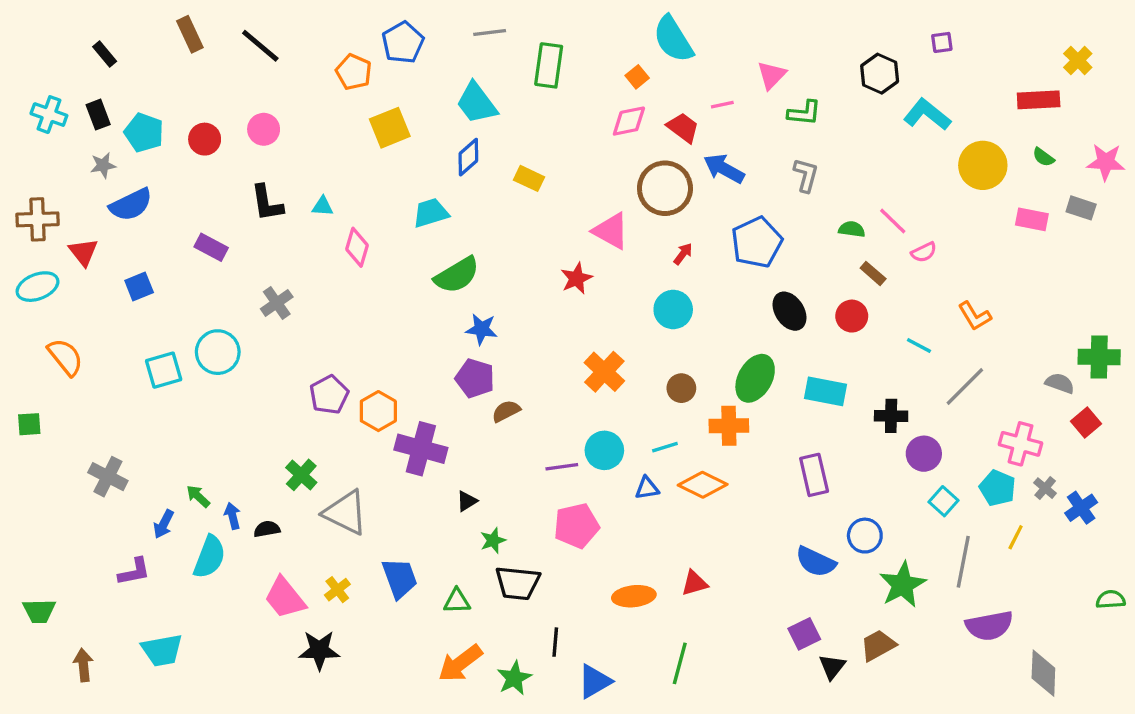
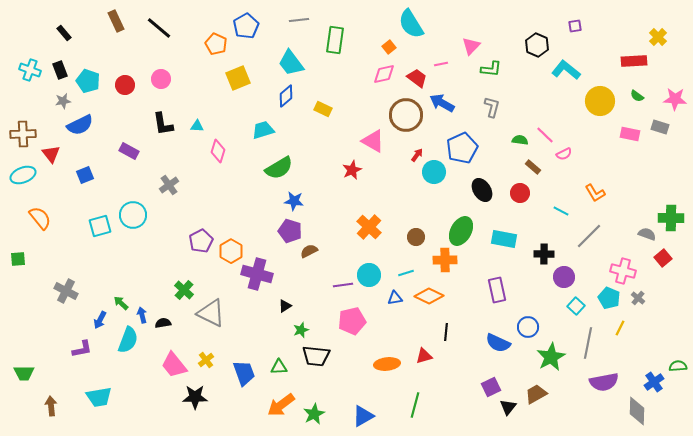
cyan circle: (673, 309) -> (434, 172), moved
blue cross: (1081, 508) -> (654, 382), moved
blue trapezoid: (400, 578) -> (244, 373), moved
black line: (555, 642) -> (446, 332), moved

